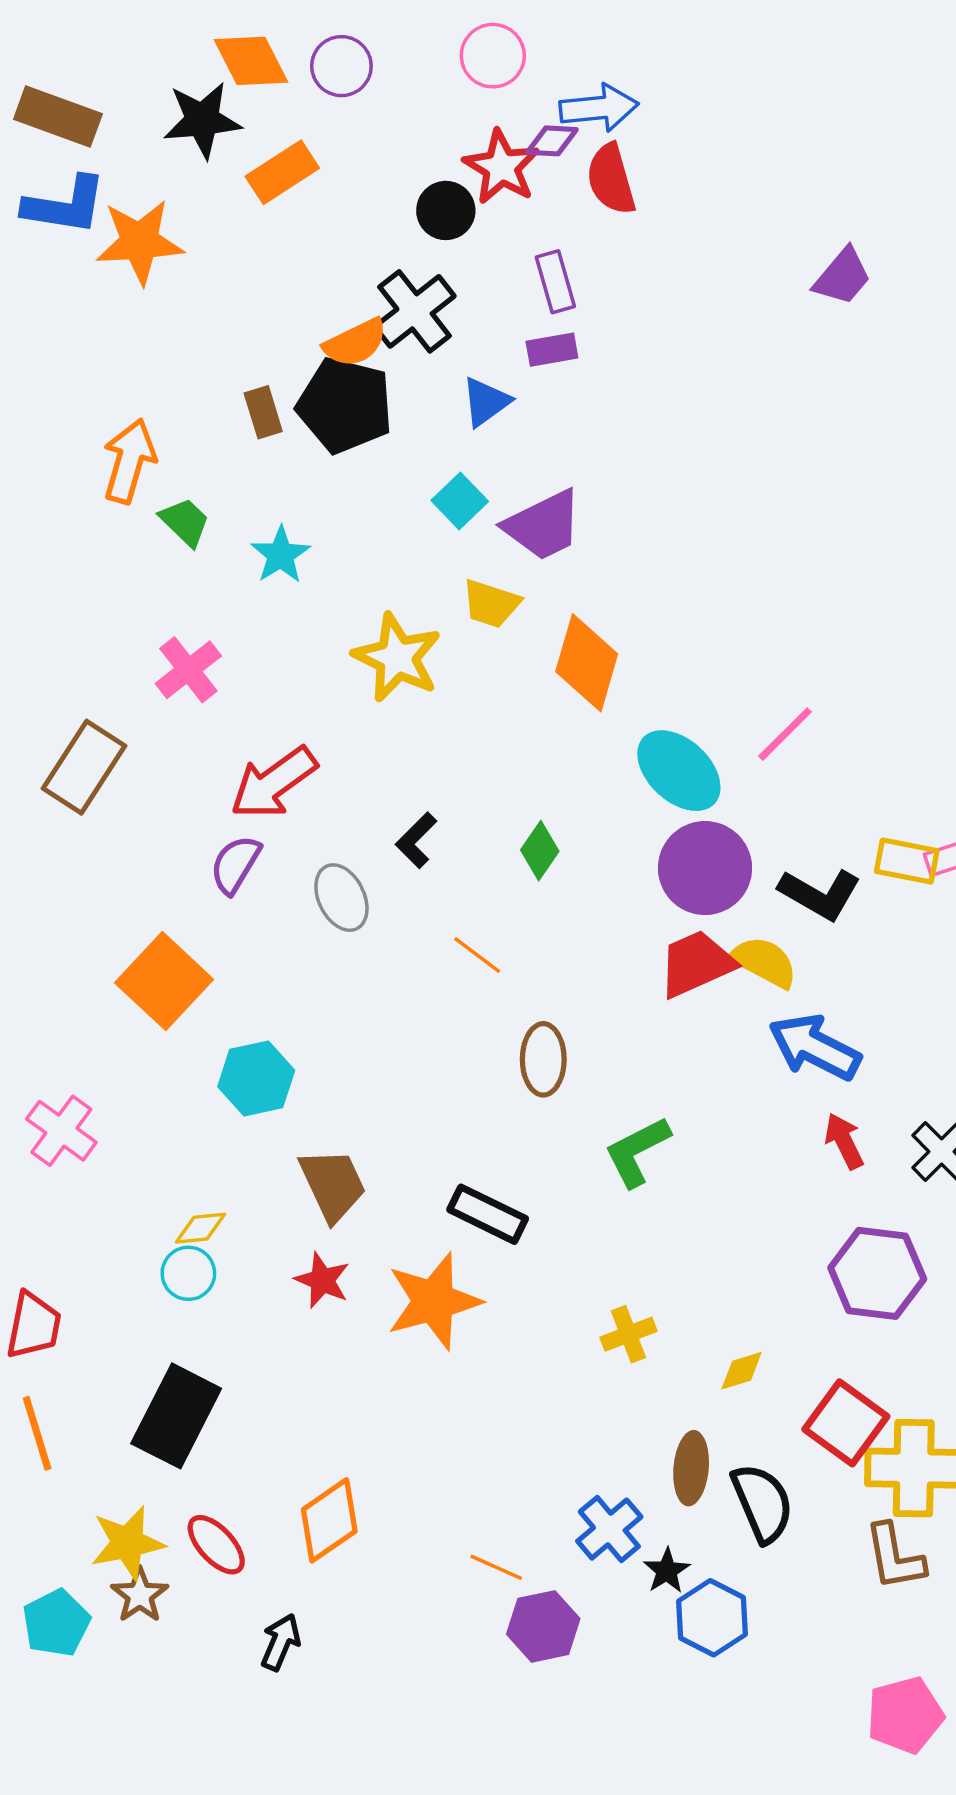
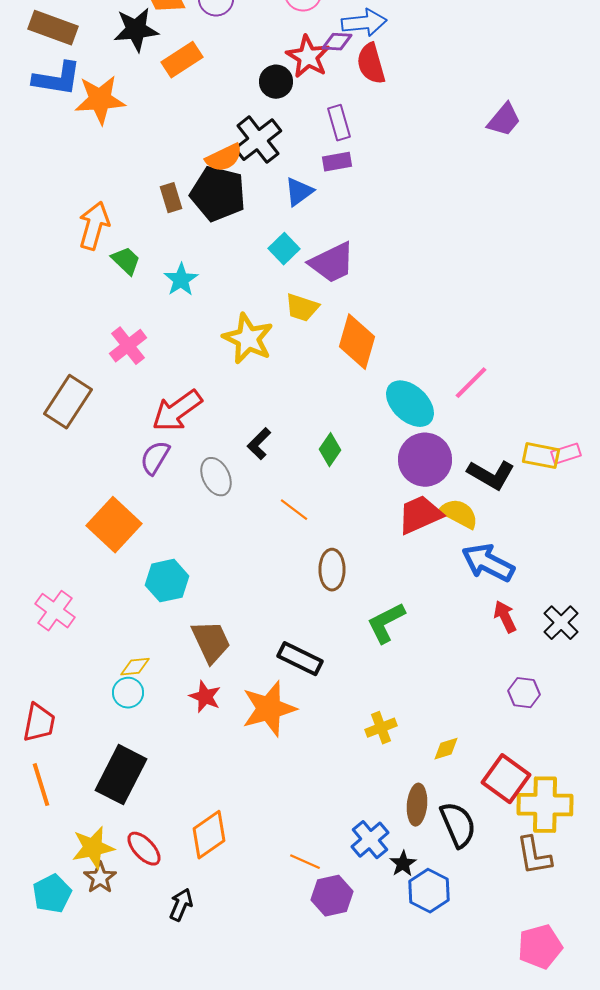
purple hexagon: (877, 1273) -> (524, 693), size x0.6

